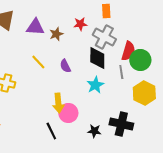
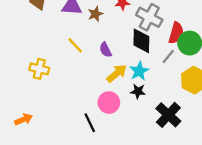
gray line: (121, 72) -> (168, 57), turned 48
yellow arrow: (58, 103) -> (117, 73), moved, turned -126
black cross: (121, 124) -> (168, 115), turned 30
black star: (94, 131) -> (138, 91), moved

